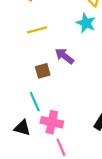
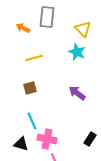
purple arrow: (64, 56) -> (77, 93), moved
brown square: (43, 71) -> (30, 88), moved

